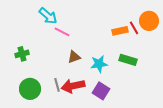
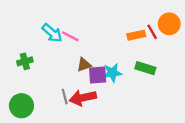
cyan arrow: (48, 16) -> (52, 33), moved
green circle: (30, 89) -> (21, 106), moved
purple square: (101, 91) -> (98, 75), moved, turned -36

